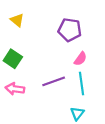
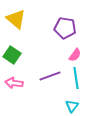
yellow triangle: (17, 20) -> (16, 19), size x1.5

